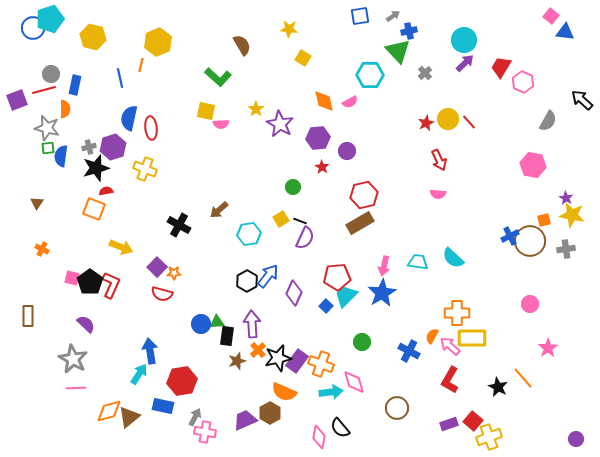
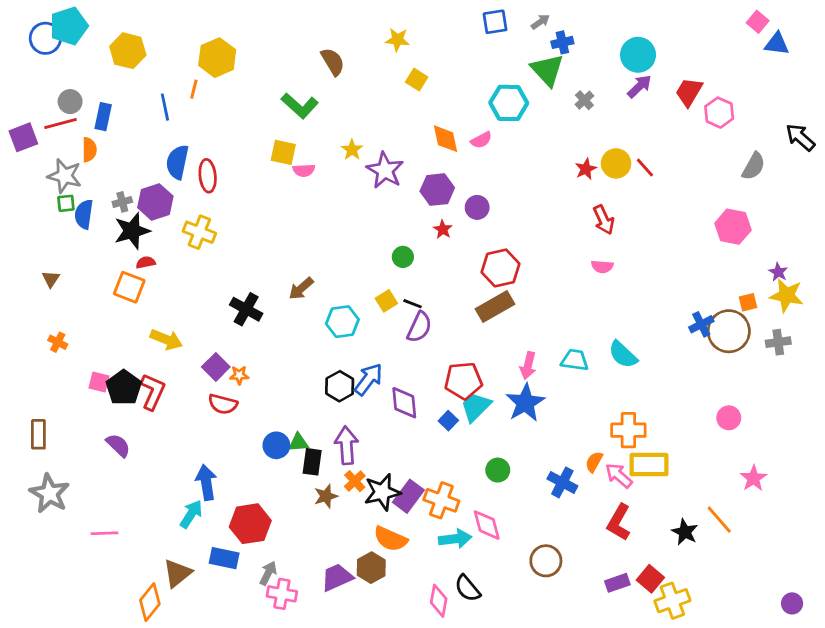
purple diamond: (294, 293) -> (404, 403), turned -30
gray star: (73, 359) -> (49, 493), moved
orange diamond: (109, 411) -> (150, 602), moved, turned -36

